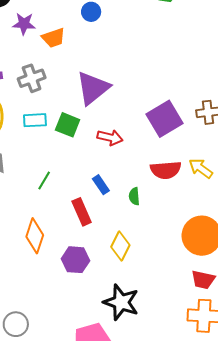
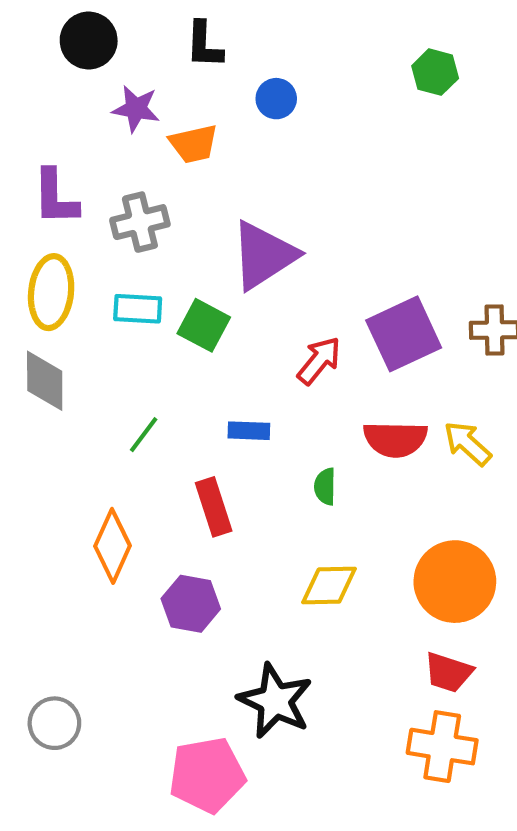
red arrow: (110, 138) -> (319, 361), moved, turned -70
blue rectangle: (101, 185) -> (249, 431), moved, turned -60
yellow diamond: (120, 246) -> (329, 585), moved, turned 56

